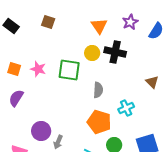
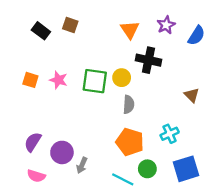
black rectangle: (11, 26) -> (41, 31), moved
yellow circle: (92, 53) -> (122, 78), moved
purple semicircle: (16, 98) -> (33, 142), moved
cyan cross: (126, 108) -> (170, 134), moved

